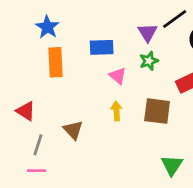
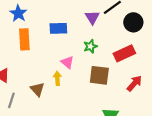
green star: (149, 61) -> (90, 46), moved
pink triangle: (118, 76) -> (67, 62), moved
yellow arrow: (116, 111) -> (57, 78), moved

